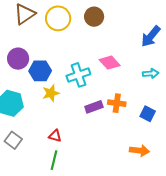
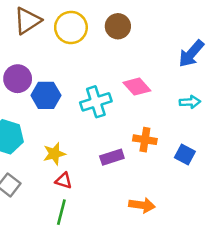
yellow star: (51, 93) -> (54, 154), moved
purple rectangle: (94, 107) -> (112, 157), moved
orange arrow: (139, 151) -> (142, 205), moved

